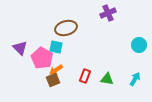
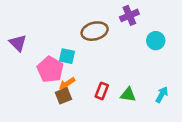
brown ellipse: (66, 28) -> (95, 31), moved
cyan circle: (139, 45) -> (156, 41), moved
purple triangle: (20, 48) -> (18, 43), moved

